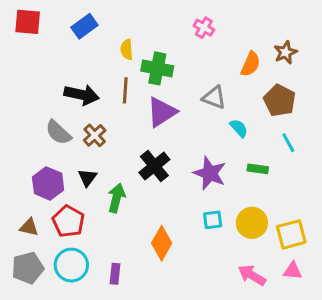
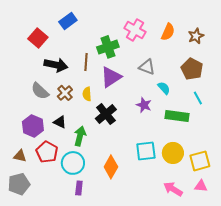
red square: (28, 22) -> (38, 38), moved, turned 36
blue rectangle: (84, 26) -> (68, 21), moved
pink cross: (204, 28) -> (135, 30), moved, size x1.5
yellow semicircle: (127, 50) -> (87, 94), moved
orange semicircle: (250, 64) -> (168, 32), moved
green cross: (157, 68) -> (108, 47), turned -30
green rectangle: (258, 169) -> (177, 116), size x1.6
purple star: (210, 173) -> (144, 105), moved, size x0.7
black triangle: (87, 178) -> (60, 122), turned -40
cyan square: (213, 220) -> (146, 151), size x1.5
cyan circle: (71, 265) -> (73, 163), moved

